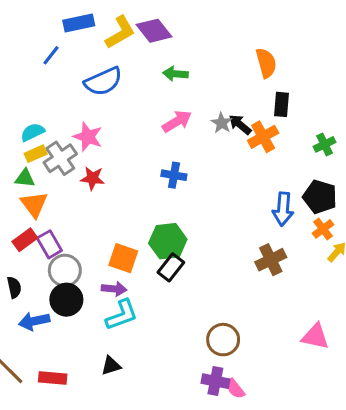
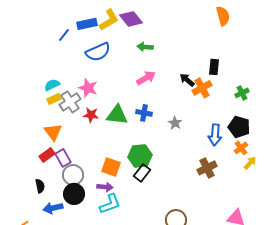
blue rectangle: (79, 23) -> (87, 24), moved
orange semicircle: (266, 63) -> (223, 16), moved
gray star: (222, 123) -> (175, 123), moved
green triangle: (25, 178) -> (117, 115), moved, size x1.6

